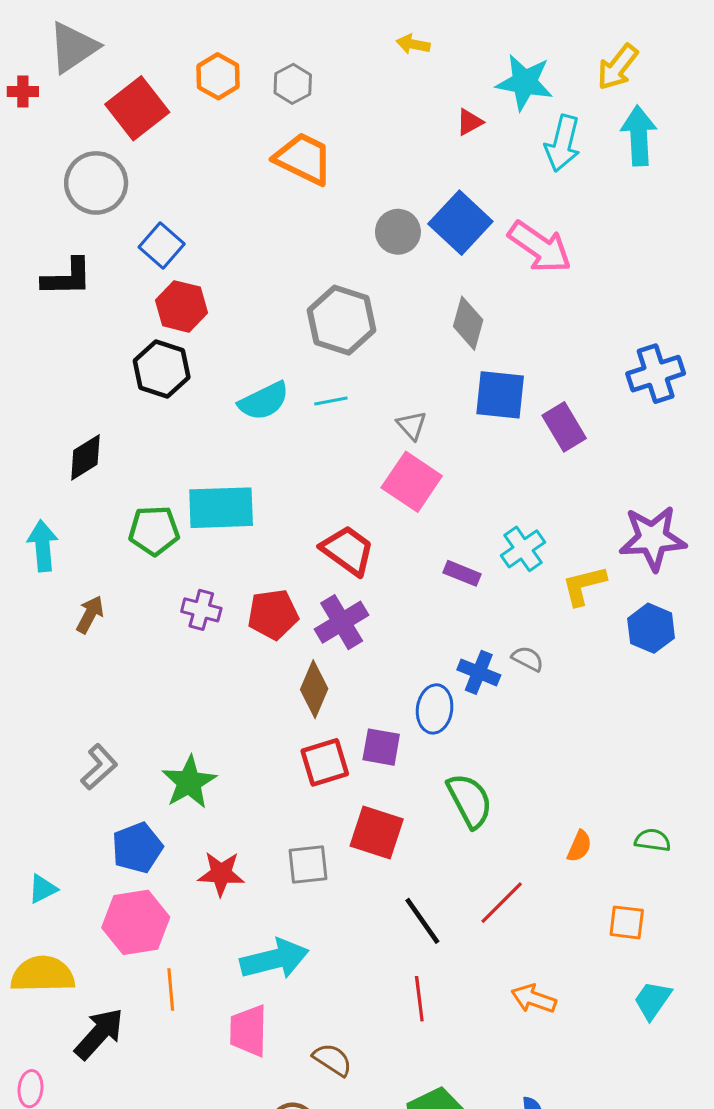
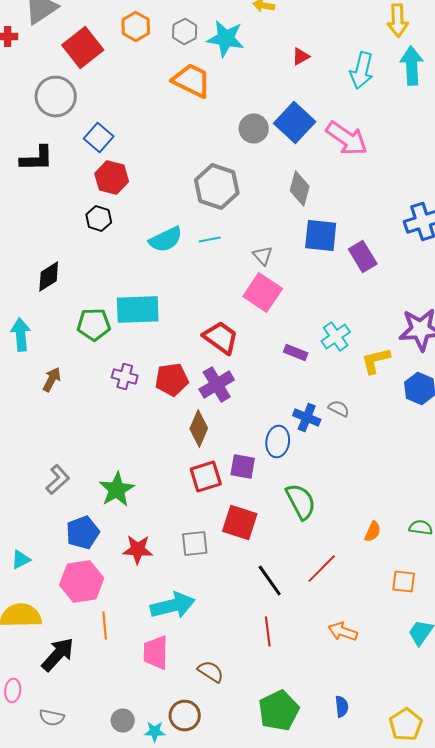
yellow arrow: (618, 67) -> (398, 20), turned -40
cyan star: (525, 82) -> (226, 38), moved
black hexagon: (162, 369) -> (99, 218), size x0.7

